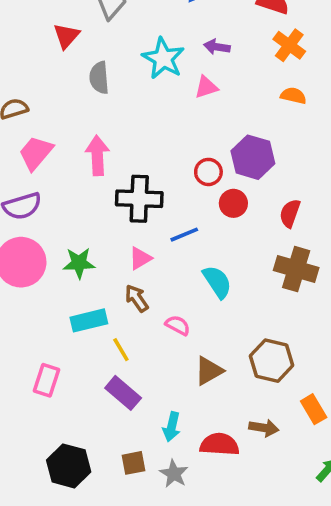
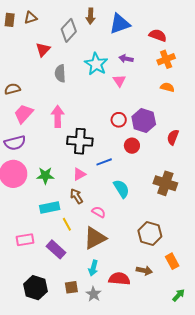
orange cross: (289, 45) -> (166, 59), turned 30
pink triangle: (206, 87) -> (119, 81), turned -48
red circle: (208, 172) -> (119, 120), moved
red semicircle: (290, 213) -> (173, 137), moved
brown triangle: (209, 371) -> (95, 238), moved, size x1.4
pink rectangle: (46, 380) -> (25, 240), turned 60
purple rectangle: (123, 393) -> (56, 249), moved

